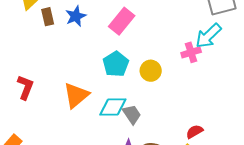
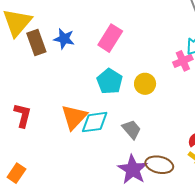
blue star: (76, 16) -> (64, 39), turned -30
brown rectangle: (48, 17) -> (36, 43), size x1.4
cyan diamond: (113, 107) -> (95, 122), moved

